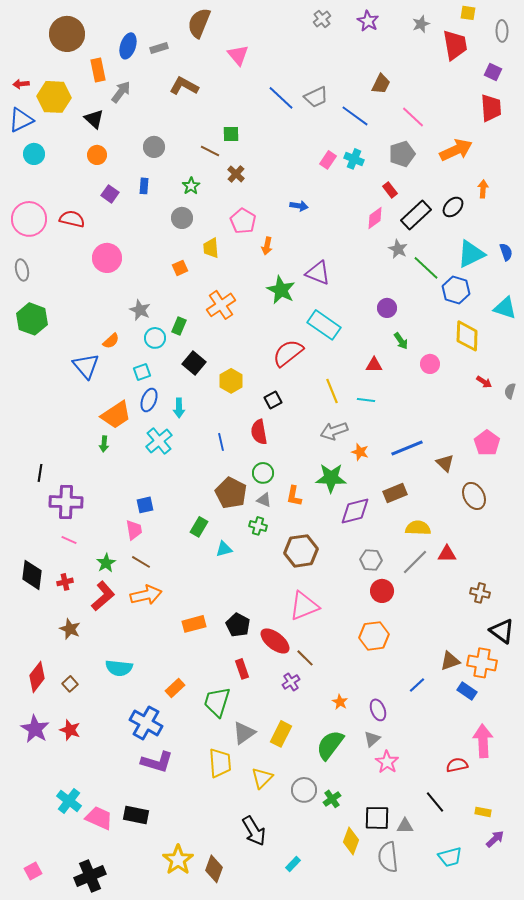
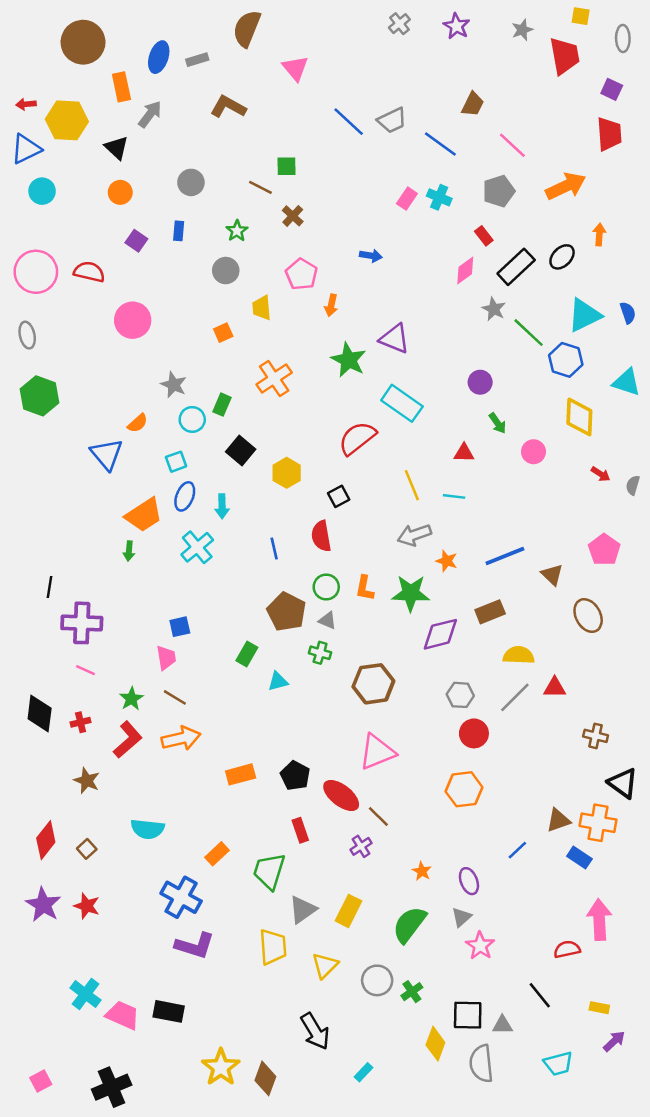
orange L-shape: (294, 496) -> (365, 588), moved

